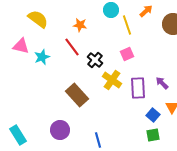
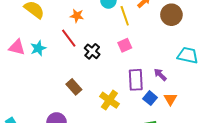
pink triangle: (21, 46) -> (17, 47), moved
yellow cross: (112, 80) -> (109, 100), moved
brown rectangle: (77, 95) -> (74, 87), size x0.7
blue square: (153, 115) -> (150, 98), moved

